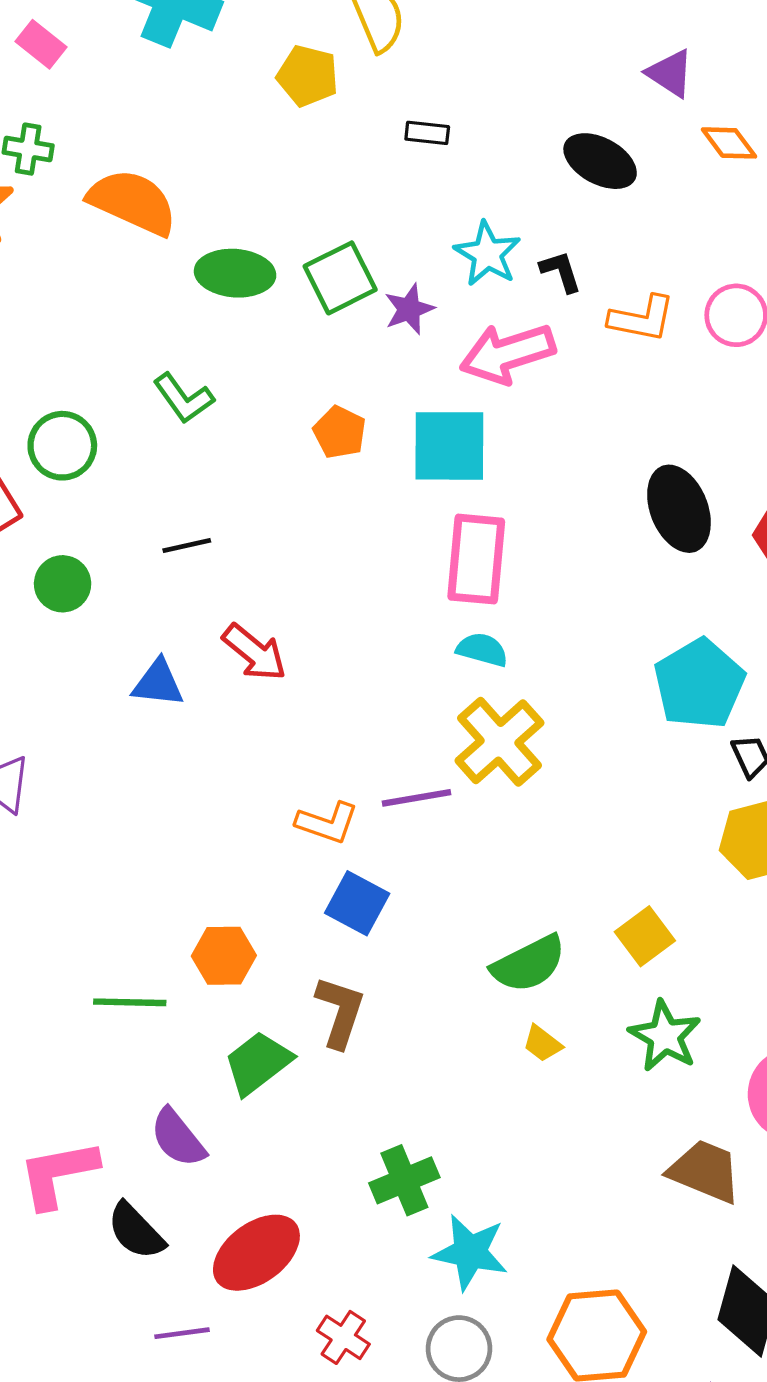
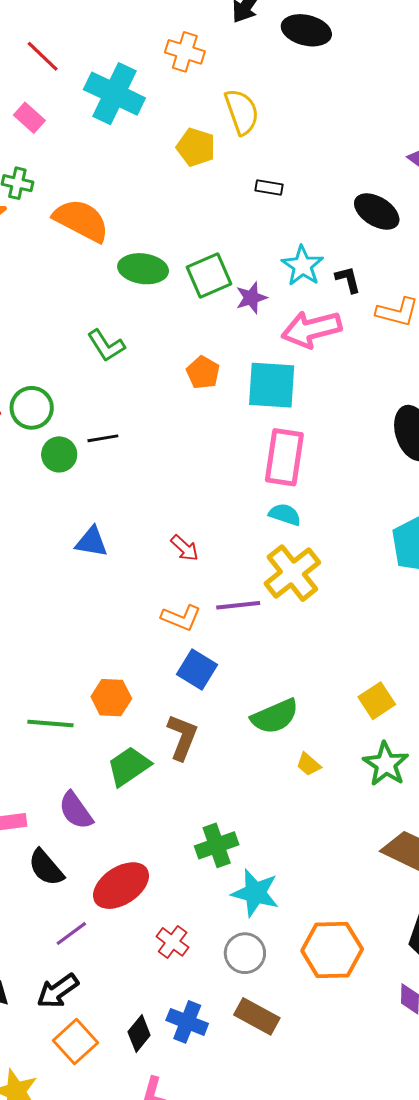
green circle: (62, 446) -> (32, 408), moved
green circle: (63, 584) -> (59, 454), moved
red arrow: (255, 652) -> (185, 548), moved, size x0.7
blue triangle: (158, 683) -> (92, 542), moved
green semicircle: (529, 964) -> (275, 716), moved
purple line: (182, 1333) -> (71, 933), turned -32

